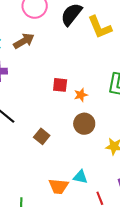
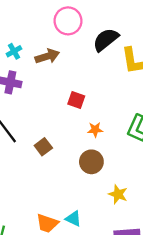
red square: (60, 85) -> (76, 100), moved
brown square: (42, 136) -> (43, 147), moved

